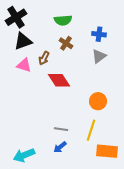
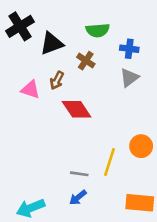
green semicircle: (63, 20) -> (98, 30), moved
black triangle: (23, 41) -> (52, 43), moved
orange circle: (98, 101) -> (141, 146), moved
yellow line: (91, 130) -> (110, 162), moved

